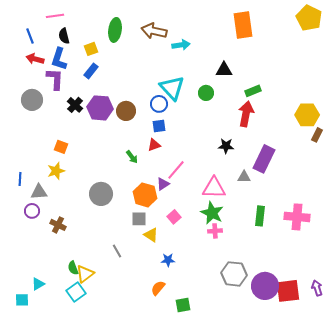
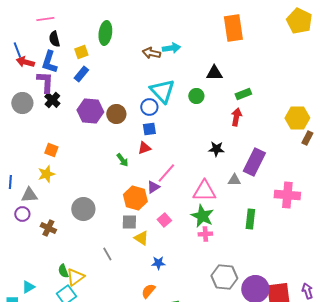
brown arrow: (154, 31) -> (151, 53), moved, size x0.7
blue line: (30, 36) -> (17, 50), moved
black cross: (75, 105) -> (52, 100), moved
red arrow: (246, 114) -> (236, 117), size x0.7
gray circle: (101, 194) -> (83, 209), moved
pink cross: (297, 217) -> (287, 195), moved

